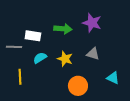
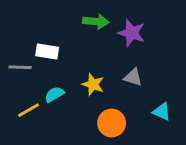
green arrow: (63, 29) -> (96, 21), moved
cyan semicircle: (40, 58) -> (54, 94), moved
yellow line: (20, 77) -> (29, 110), turned 63

